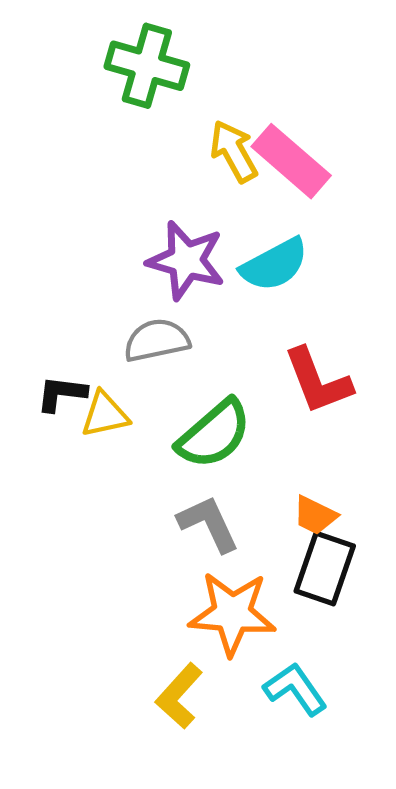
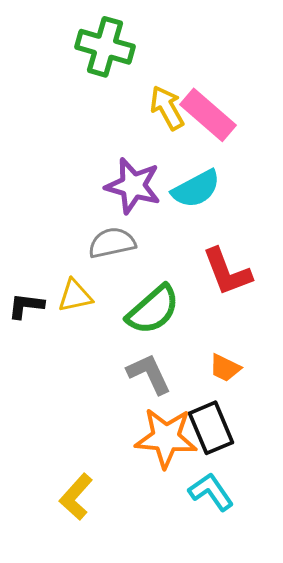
black L-shape: (61, 394) -> (26, 306), moved
black rectangle: (325, 569) -> (211, 428), moved, turned -42
yellow L-shape: (179, 696) -> (76, 497), moved

